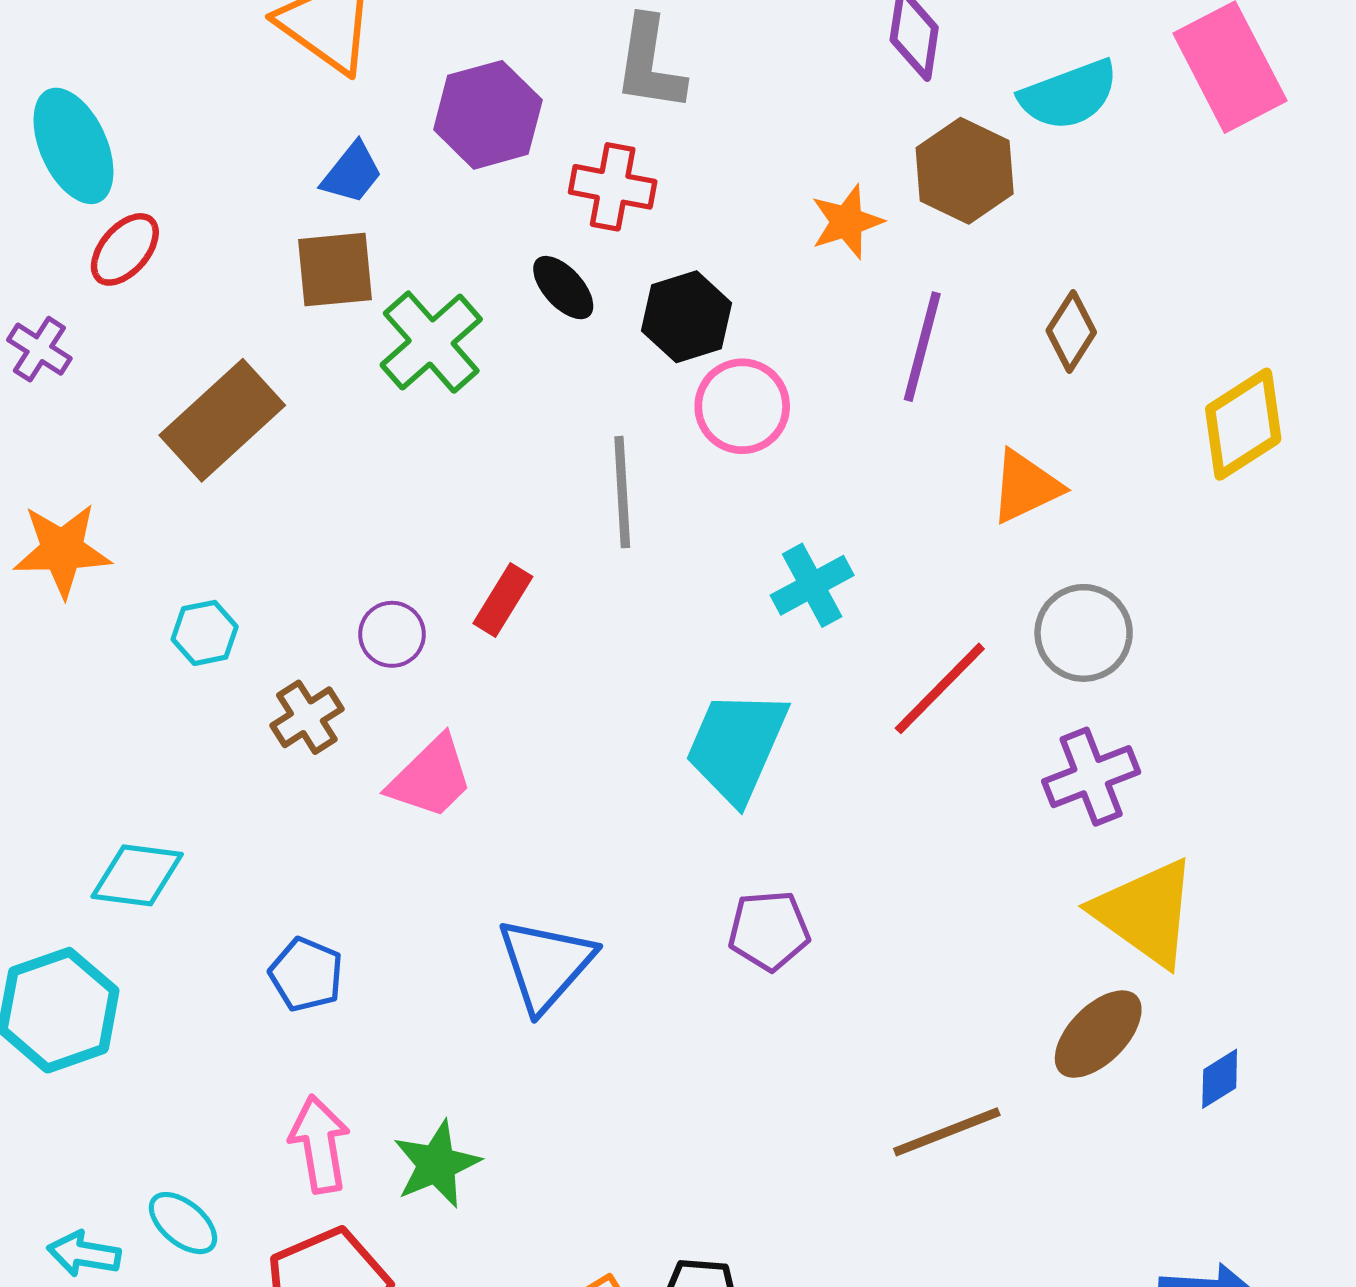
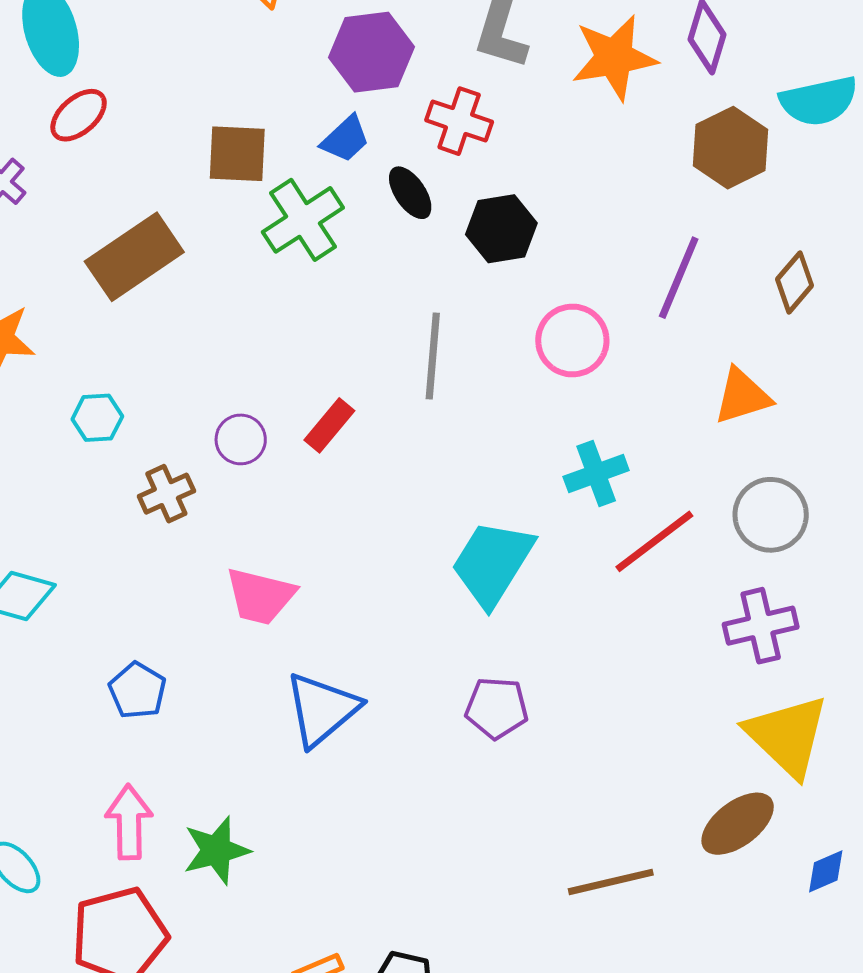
blue trapezoid: (352, 173) -> (345, 139), moved
orange star: (847, 222) -> (614, 57), moved, size x1.5
pink circle: (742, 406) -> (572, 340), moved
cyan cross: (812, 585) -> (596, 473), moved
pink trapezoid: (431, 778) -> (260, 596), moved, turned 50

